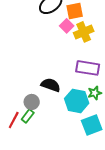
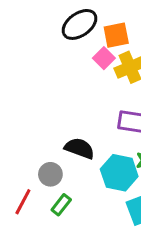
green rectangle: (28, 116) -> (61, 205), moved

